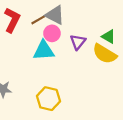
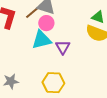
purple triangle: (78, 42) -> (63, 47), moved

